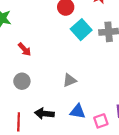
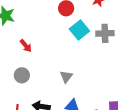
gray triangle: (70, 80) -> (66, 77), turned -32

